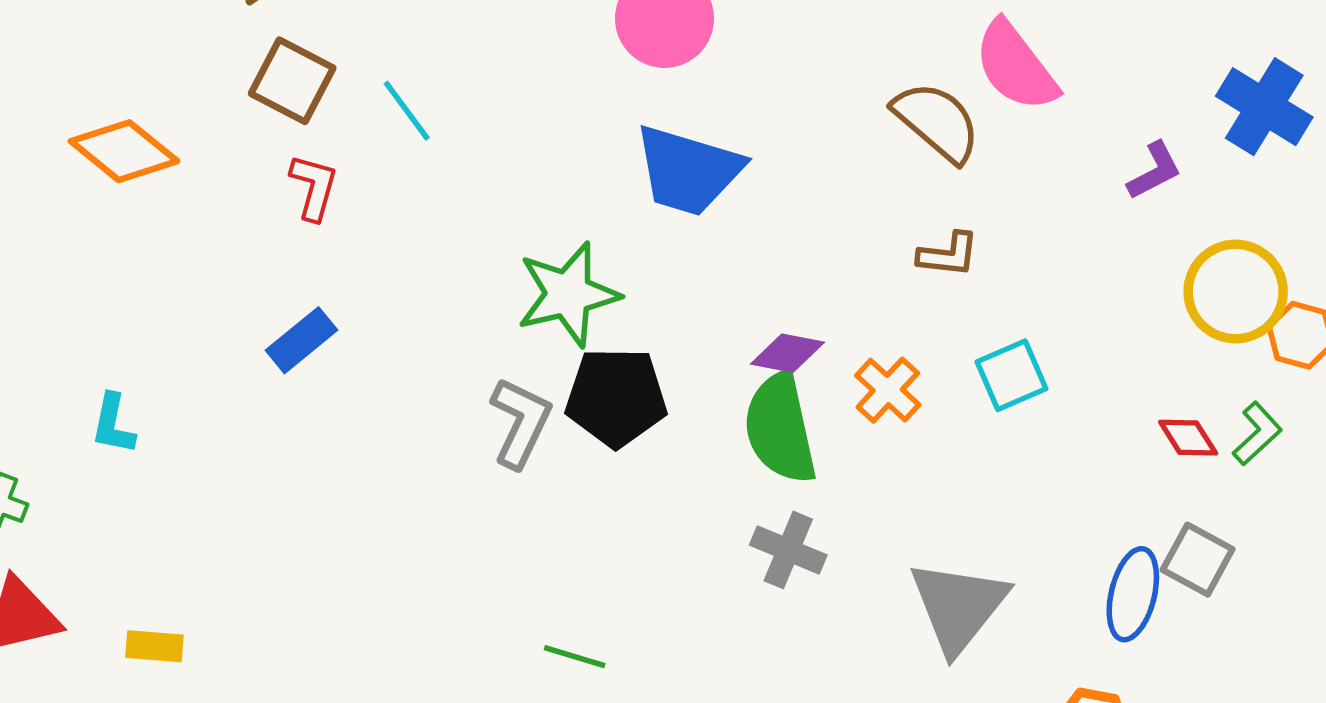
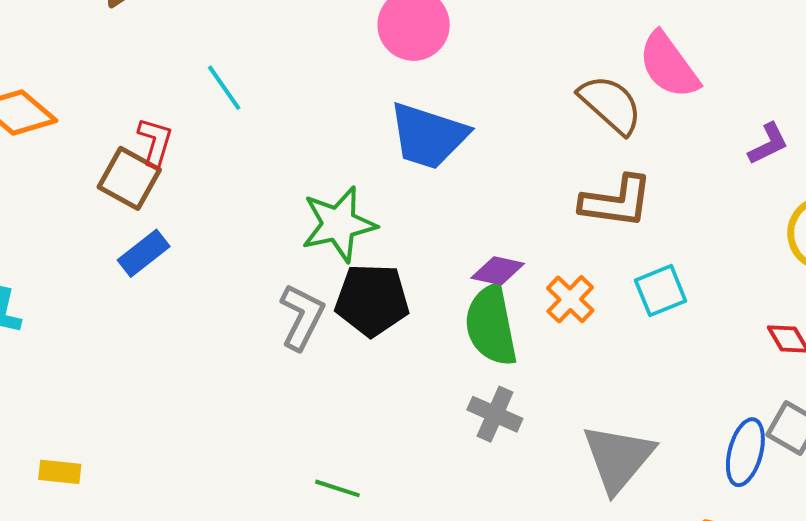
brown square: (292, 81) -> (129, 178), moved
brown L-shape: (948, 255) -> (616, 202), size x1.6
yellow rectangle: (154, 646) -> (60, 472), moved

